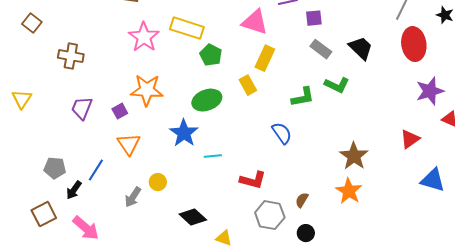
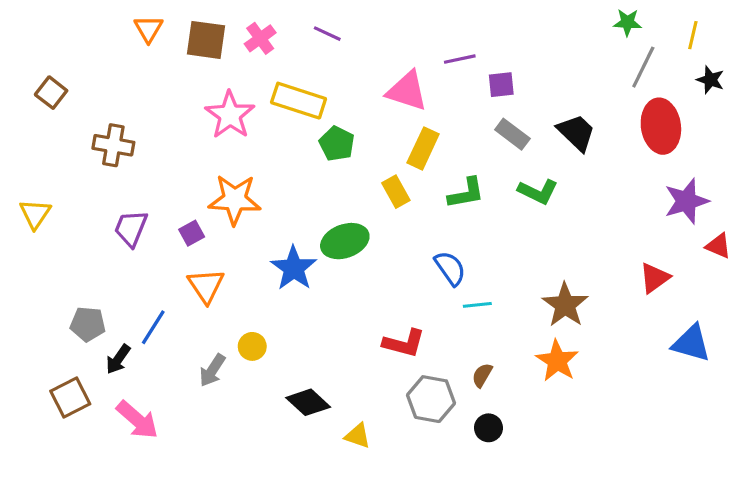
green L-shape: (303, 97) -> (466, 193), moved
green ellipse: (207, 100) -> (345, 241), moved
cyan line: (213, 156) -> (477, 305), moved

